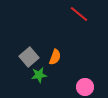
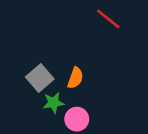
pink circle: (85, 87) -> (77, 119), moved

